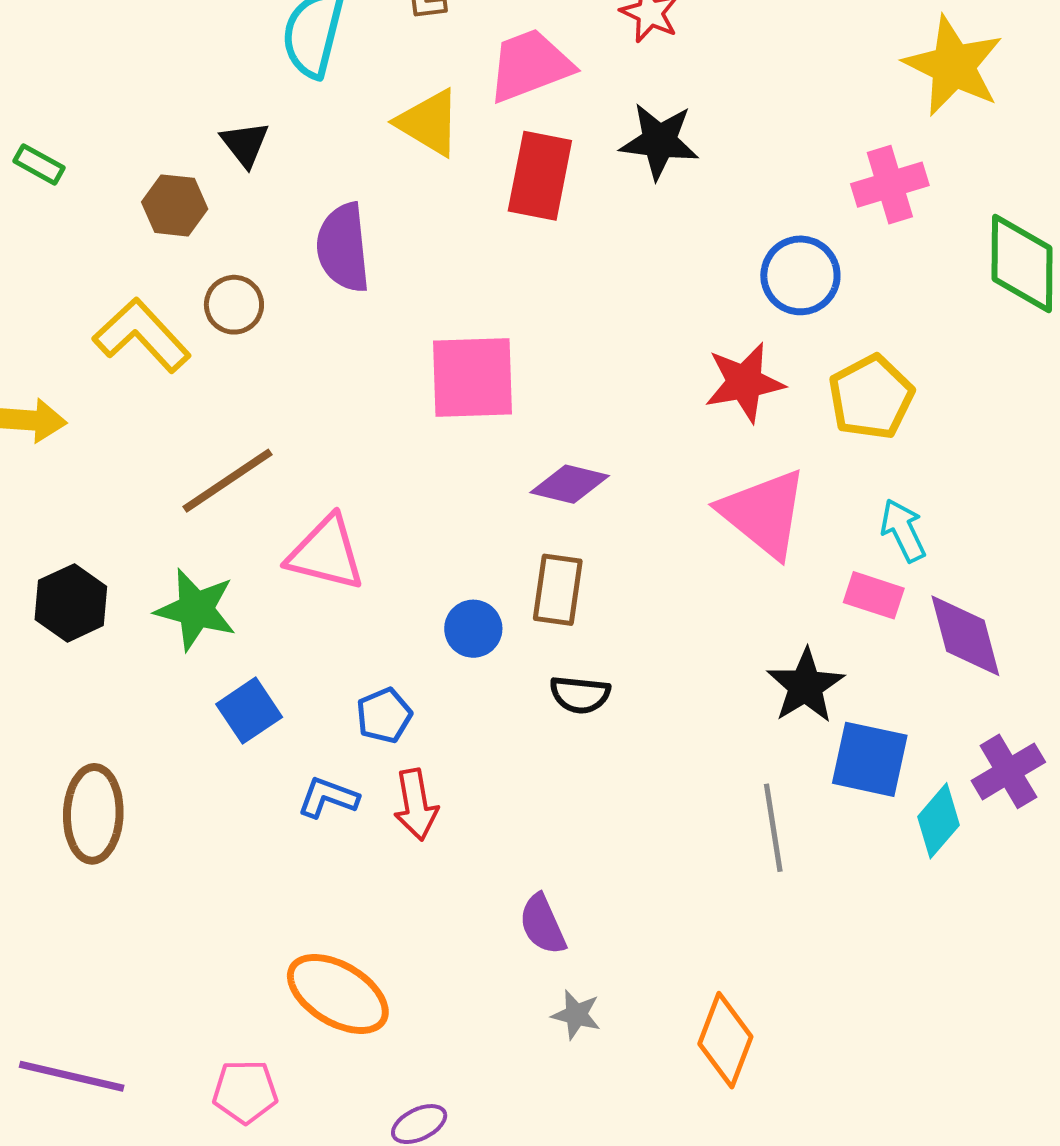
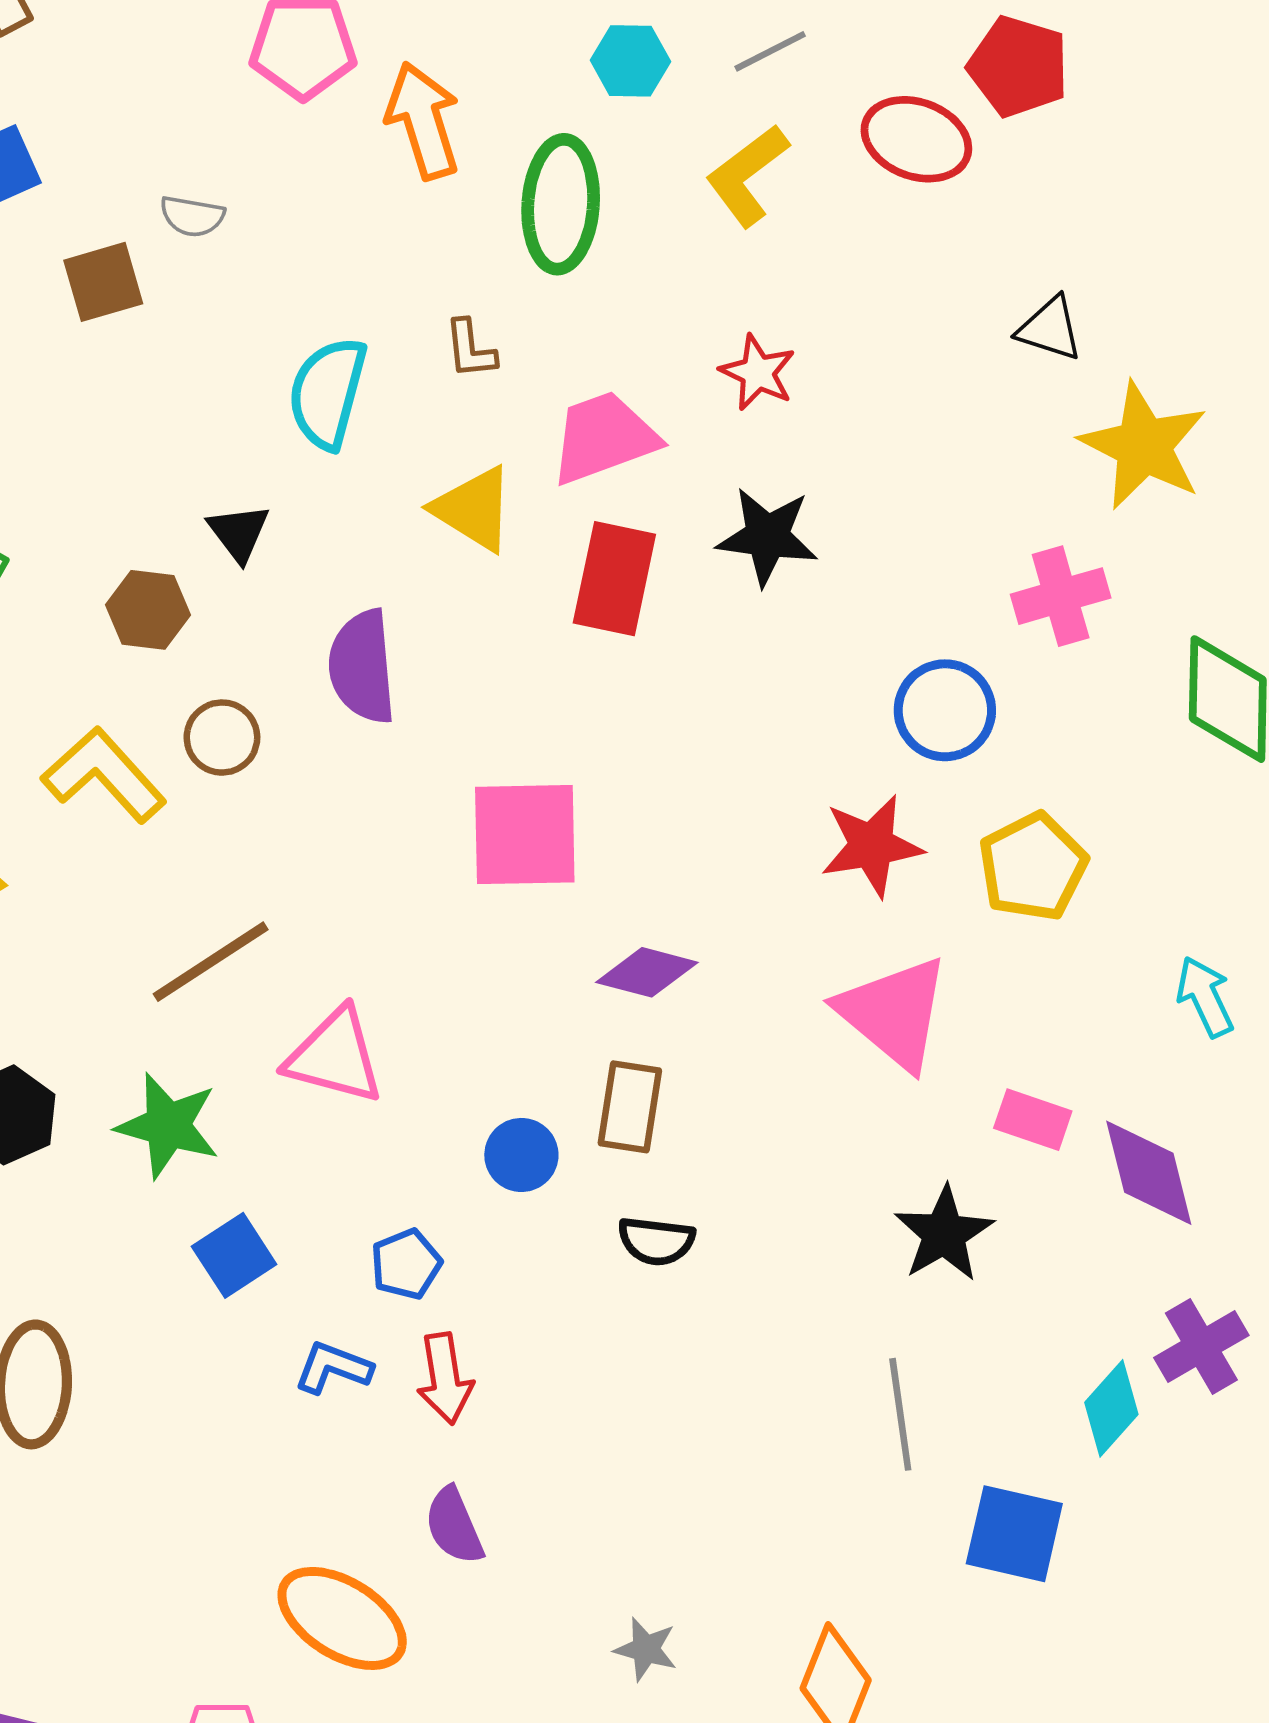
cyan arrow: (903, 530) -> (1205, 997), moved
blue square: (870, 759) -> (1014, 1534), moved
purple semicircle: (542, 924) -> (454, 1526), moved

